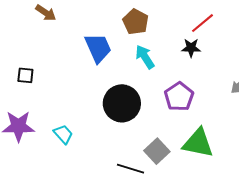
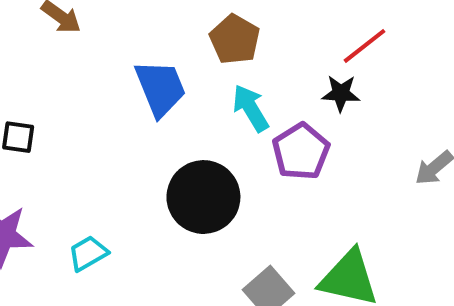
purple pentagon: (179, 97) -> (301, 151), moved
cyan trapezoid: (63, 134) -> (88, 253), turned -80

